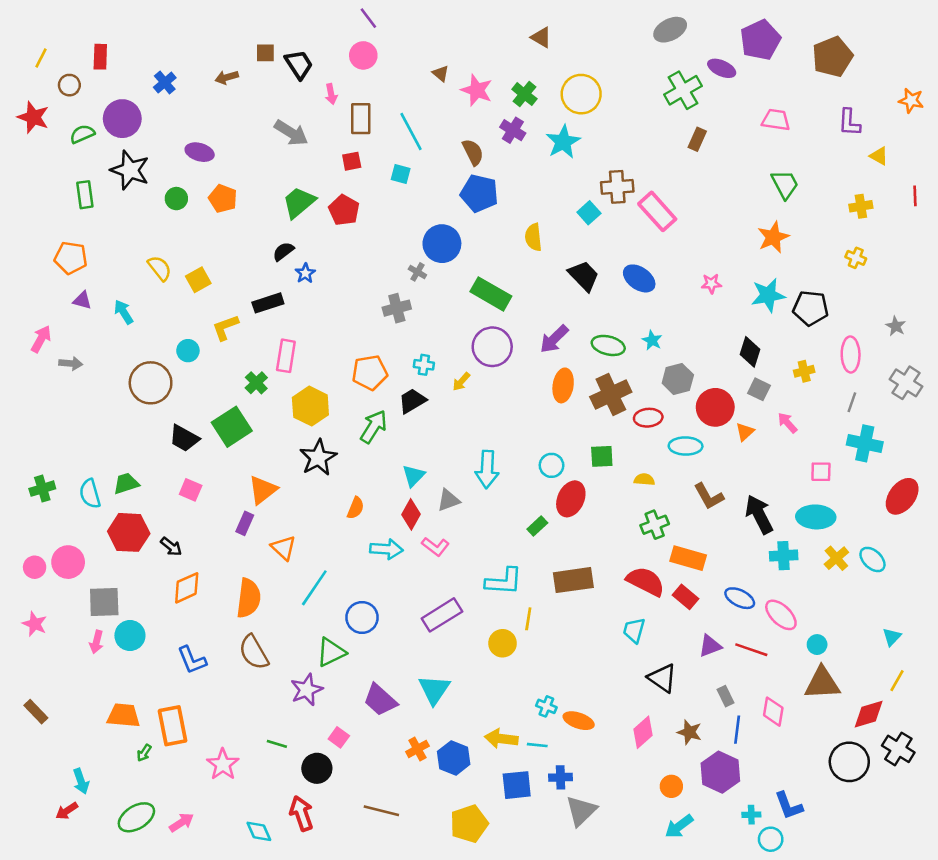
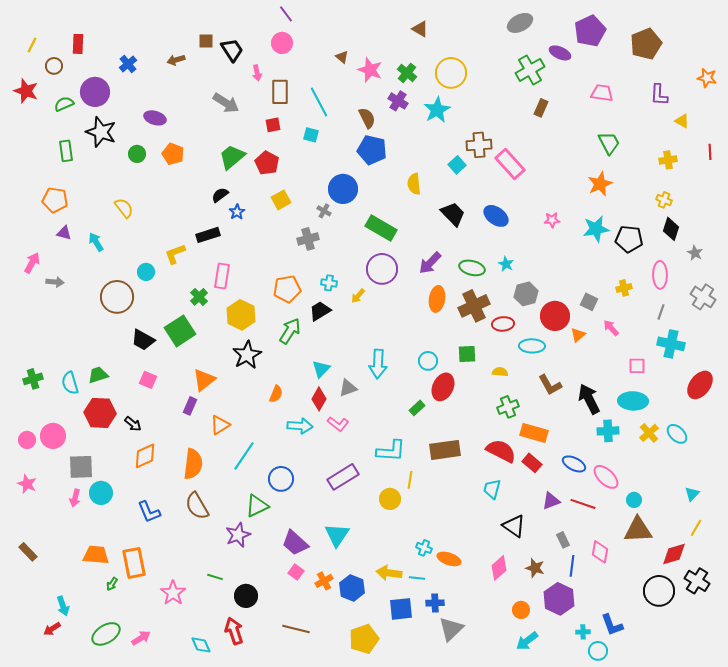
yellow square: (198, 280) -> (281, 200), moved
black diamond: (750, 352) -> (671, 229), moved
orange triangle: (283, 548) -> (220, 425), turned 45
pink square: (339, 737) -> (296, 572), moved

